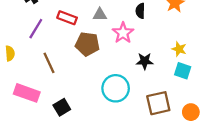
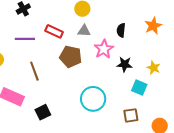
purple line: (36, 29) -> (25, 39), turned 54
black star: (145, 61) -> (125, 64), moved
cyan square: (183, 71) -> (139, 88), moved
brown square: (158, 103) -> (131, 115), size x0.7

